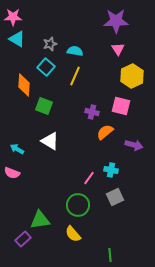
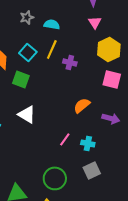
cyan square: (46, 67) -> (28, 52), moved
pink square: (121, 106) -> (112, 79), moved
purple cross: (92, 112) -> (70, 62), moved
pink line: (89, 178) -> (65, 139), moved

